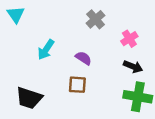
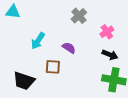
cyan triangle: (16, 15) -> (13, 12), turned -49
brown square: (77, 85) -> (53, 67), moved

